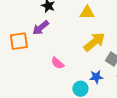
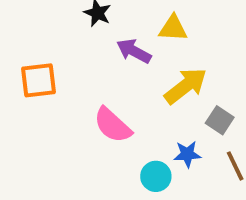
purple arrow: (41, 28) -> (134, 51), moved, turned 66
pink semicircle: (58, 63) -> (113, 125), size x1.5

